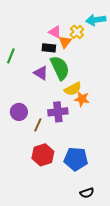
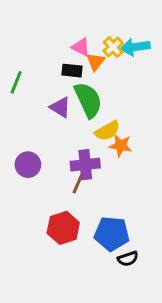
cyan arrow: (96, 20) -> (135, 47), moved
brown line: (38, 125) -> (78, 184), moved
black semicircle: (87, 193) -> (128, 259), moved

